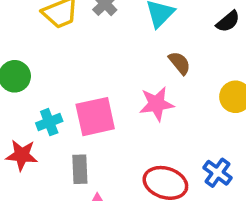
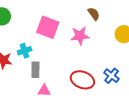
pink square: (95, 117) -> (48, 27), moved, turned 30
cyan cross: (49, 122) -> (25, 51), moved

